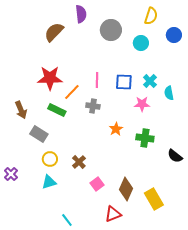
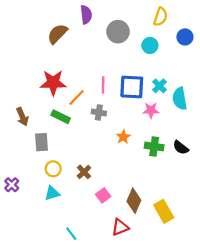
blue square: (124, 82) -> (132, 87), size x1.4
cyan semicircle: (169, 93) -> (180, 99), size x1.5
gray rectangle: (39, 134) -> (41, 142), turned 54
black semicircle: (175, 156) -> (181, 148), moved

